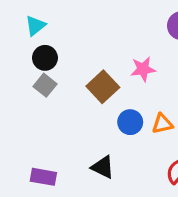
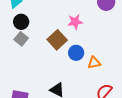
pink star: (143, 69) -> (75, 22), moved
blue circle: (130, 122) -> (76, 53), moved

